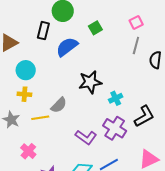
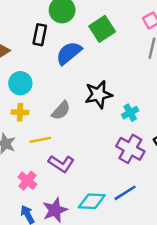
green square: (95, 28) -> (102, 29), size x1.5
gray semicircle: (59, 105) -> (61, 110), moved
purple L-shape: (86, 137) -> (61, 164), moved

